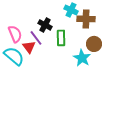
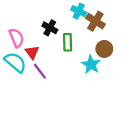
brown cross: (86, 19) -> (95, 21), turned 30
purple line: (36, 38) -> (40, 71), moved

